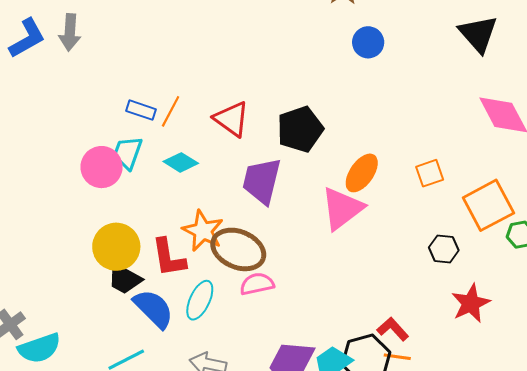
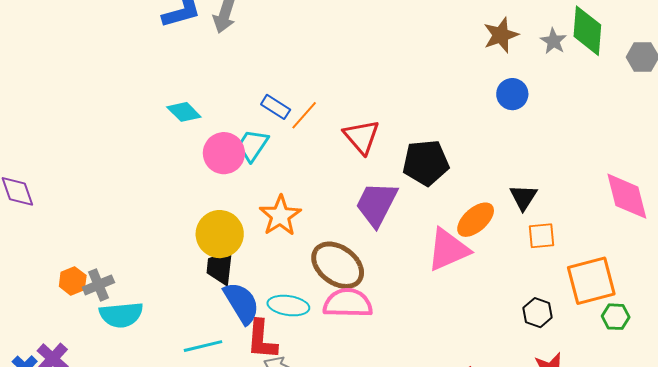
black triangle: (478, 34) -> (523, 197), moved, size x0.7
cyan diamond: (181, 162) -> (184, 112), moved
orange star: (203, 231) -> (280, 216), moved
red L-shape: (169, 258) -> (262, 340), moved
black trapezoid: (124, 279) -> (220, 267), turned 54
pink semicircle: (257, 284) -> (348, 303), size x1.4
cyan ellipse: (200, 300) -> (288, 306), turned 60

